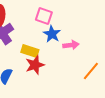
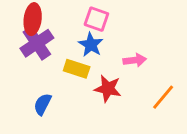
blue star: (52, 34) -> (91, 45), moved
red star: (35, 65) -> (108, 89), moved, turned 30

